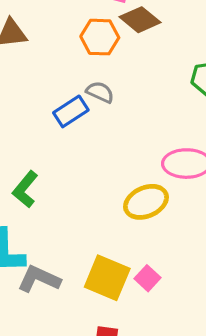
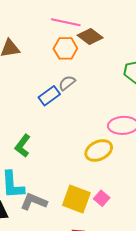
gray semicircle: (100, 92) -> (67, 83), turned -60

